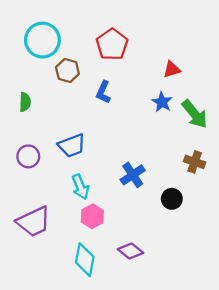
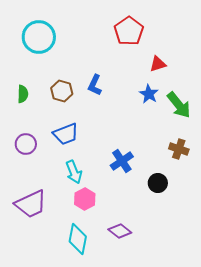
red pentagon: (112, 44) -> (129, 31), moved
brown hexagon: (67, 71) -> (62, 91), moved

